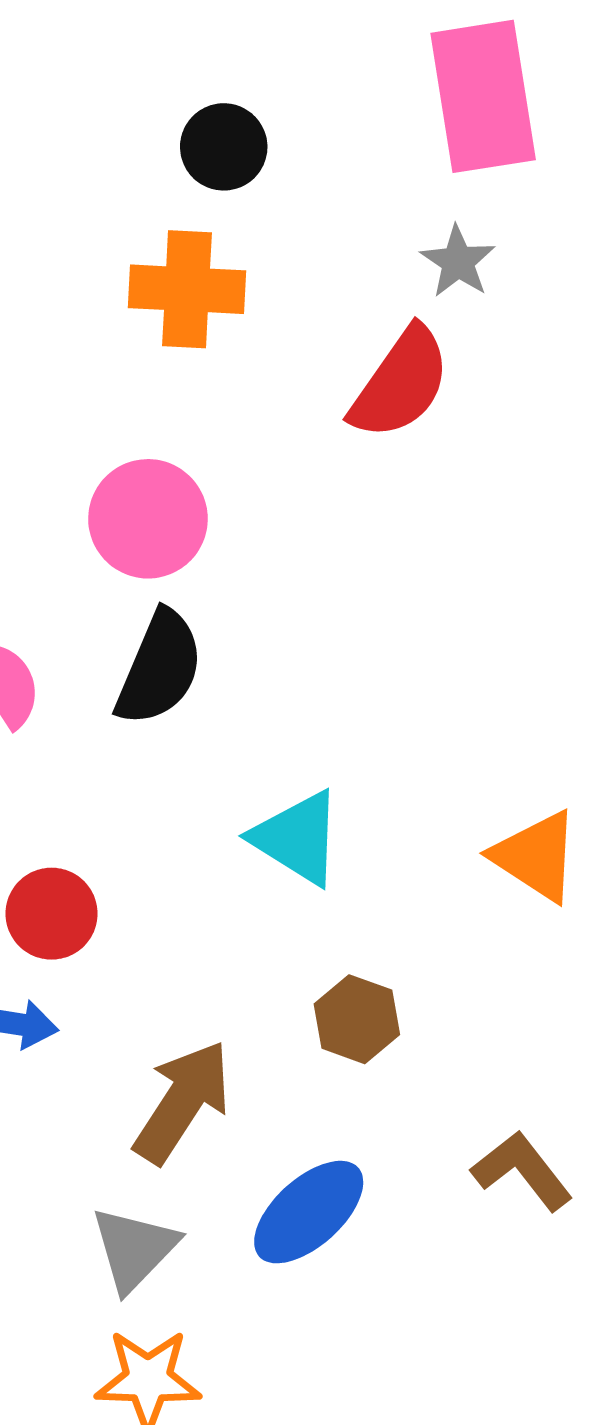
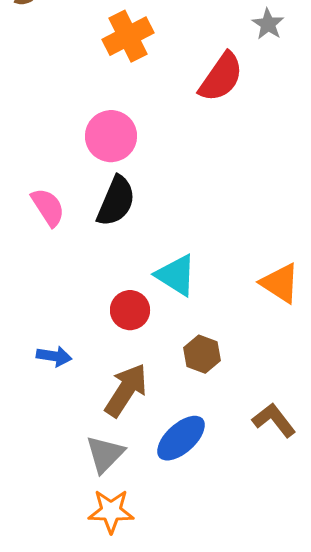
gray star: (458, 262) -> (268, 24), moved
orange cross: (187, 289) -> (128, 36), turned -30
red circle: (52, 914) -> (130, 310), moved

